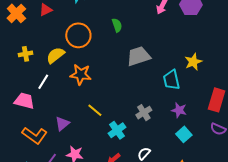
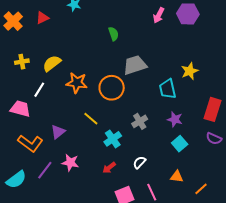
orange circle: (78, 35) -> (112, 88), moved

